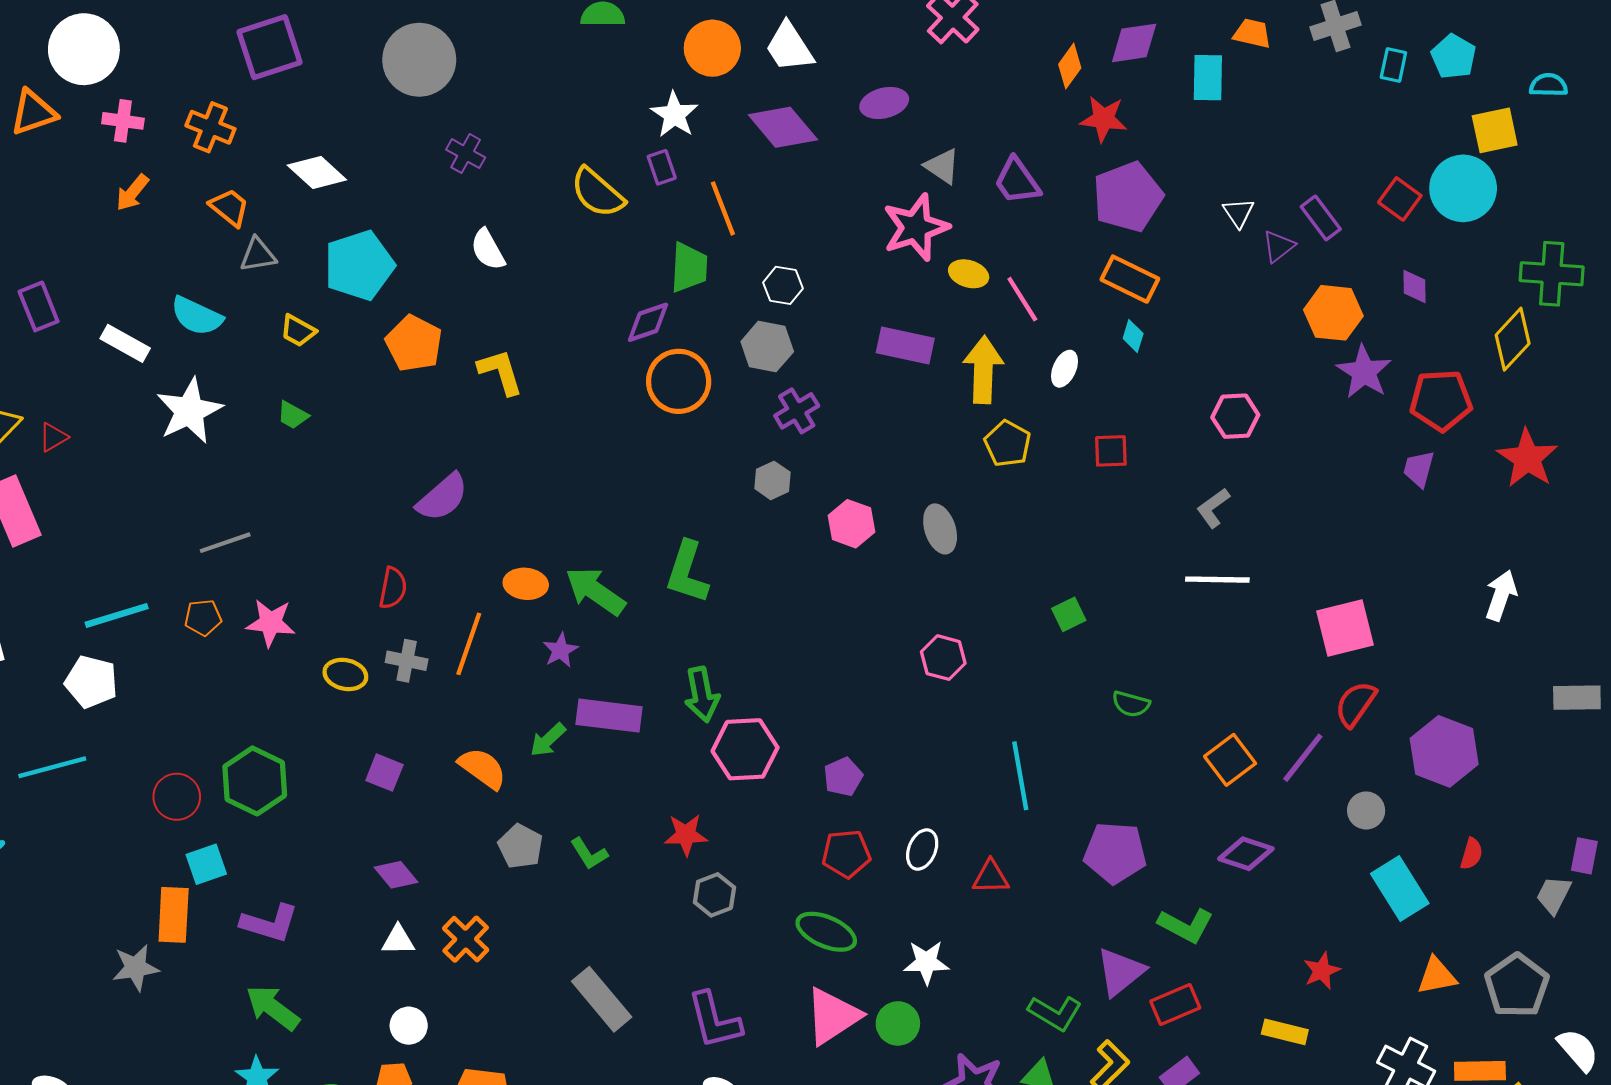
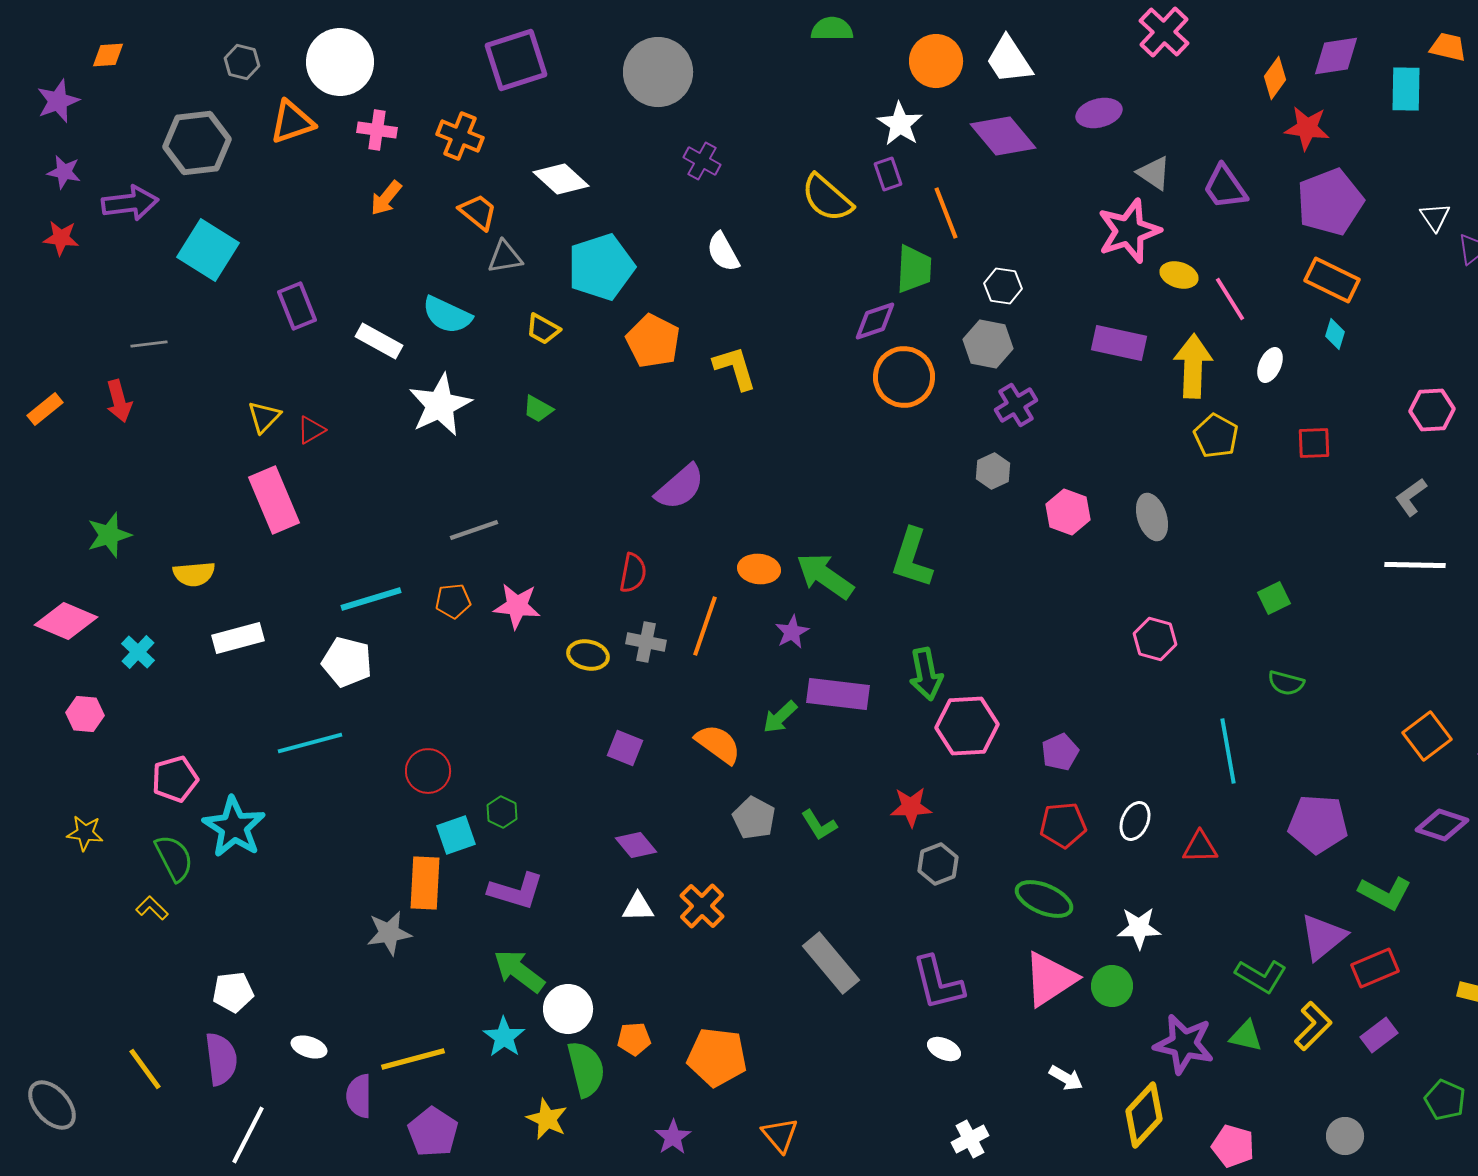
green semicircle: (1131, 704) -> (1286, 683), moved
green hexagon: (255, 781) -> (502, 812), moved, size x0.5
white circle: (409, 1026) -> (568, 1009), moved, size x1.4

